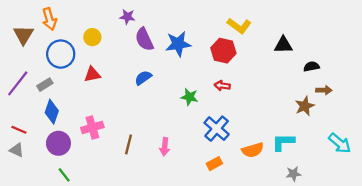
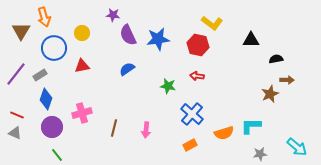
cyan arrow: (340, 143) -> (297, 147), moved

